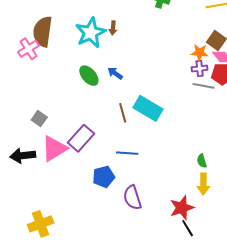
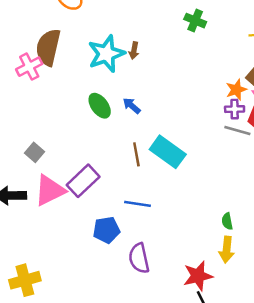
orange star: (200, 53) -> (236, 90), turned -30

